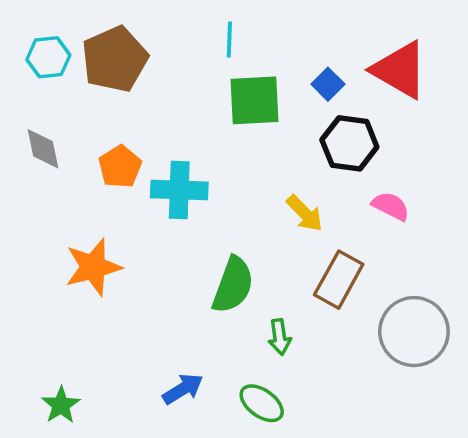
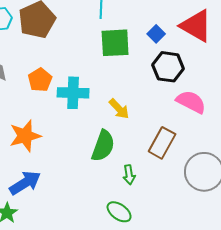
pink semicircle: (391, 206) -> (191, 102), size x1.4
yellow arrow: (305, 213) -> (119, 109), moved
blue arrow: (183, 389) -> (25, 183), moved, size x1.4

